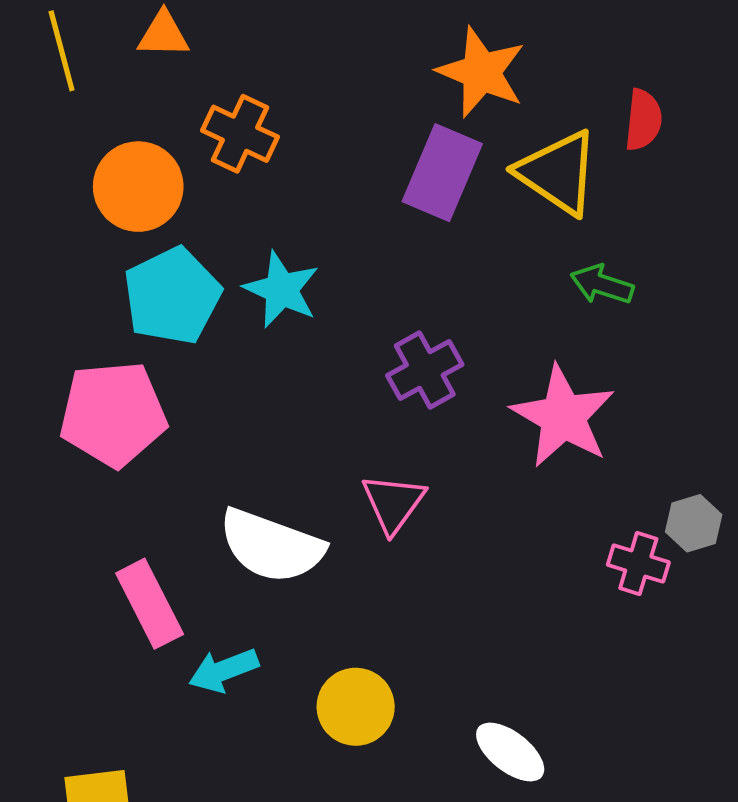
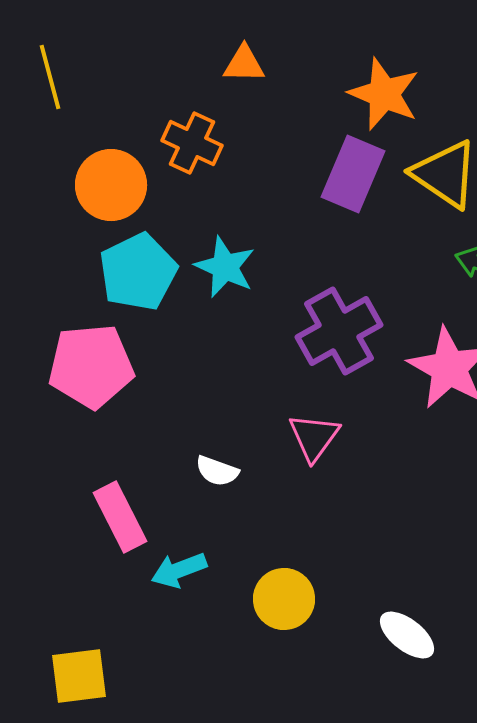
orange triangle: (163, 34) -> (244, 64), moved
purple cross: (425, 370) -> (339, 331), size x1.4
white semicircle: (271, 546) -> (217, 471), size x0.5

